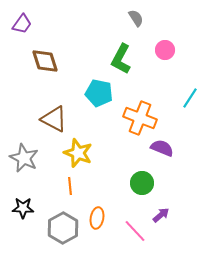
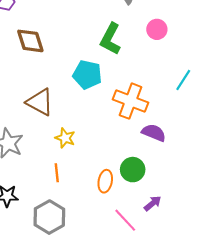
yellow star: (78, 153) -> (65, 138), size x0.7
orange ellipse: (97, 218) -> (105, 181), moved

